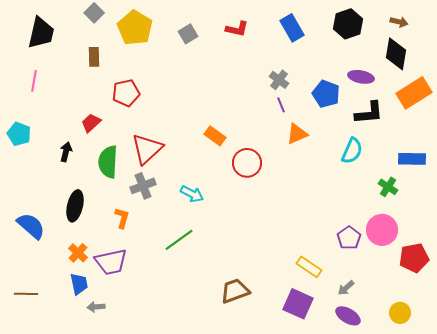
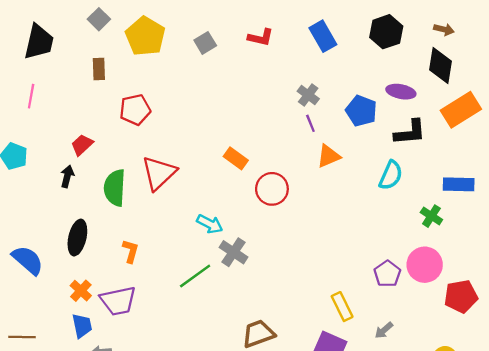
red trapezoid: (91, 123) -> (82, 145), moved
gray cross: (143, 186) -> (233, 252), moved, turned -35
yellow rectangle: (309, 267) -> (342, 307), turned 30

